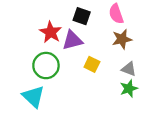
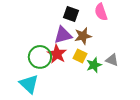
red star: (51, 32) -> (57, 54), moved
brown star: (122, 39) -> (83, 36), moved
green star: (129, 89) -> (94, 65), moved

